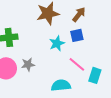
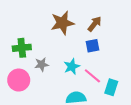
cyan star: (57, 43) -> (72, 67), moved
gray star: (28, 64) -> (42, 64), moved

